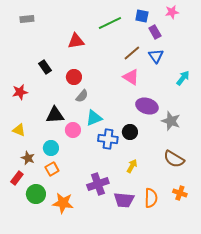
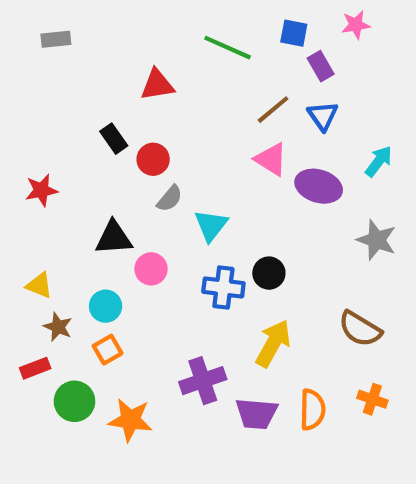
green line: (110, 23) -> (228, 48), turned 50
black rectangle: (45, 67) -> (114, 139), moved
purple ellipse: (147, 106) -> (319, 186), moved
cyan triangle: (94, 118) -> (211, 225), moved, turned -30
gray star: (171, 121) -> (377, 240), moved
yellow triangle: (19, 130) -> (39, 285), moved
yellow arrow: (132, 166) -> (273, 343), size x1.6
red rectangle: (17, 178) -> (35, 368), turned 32

